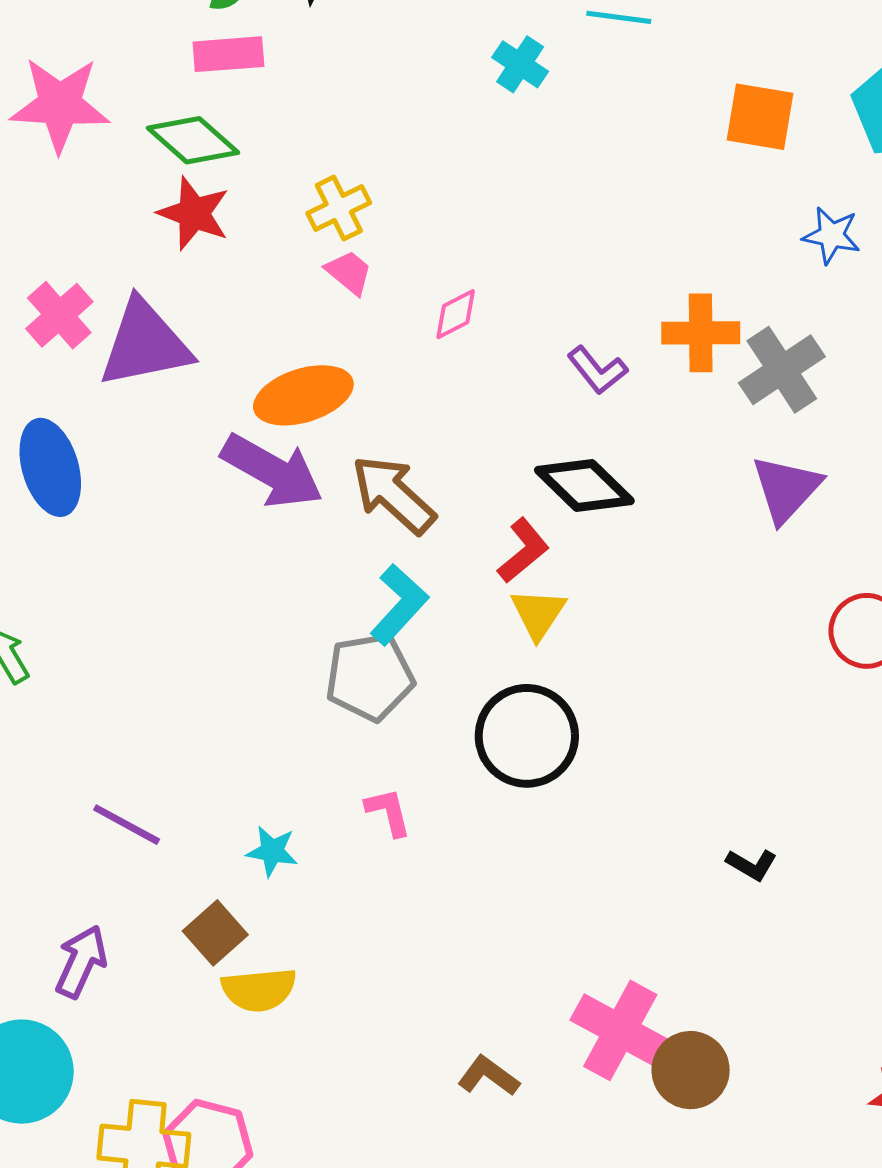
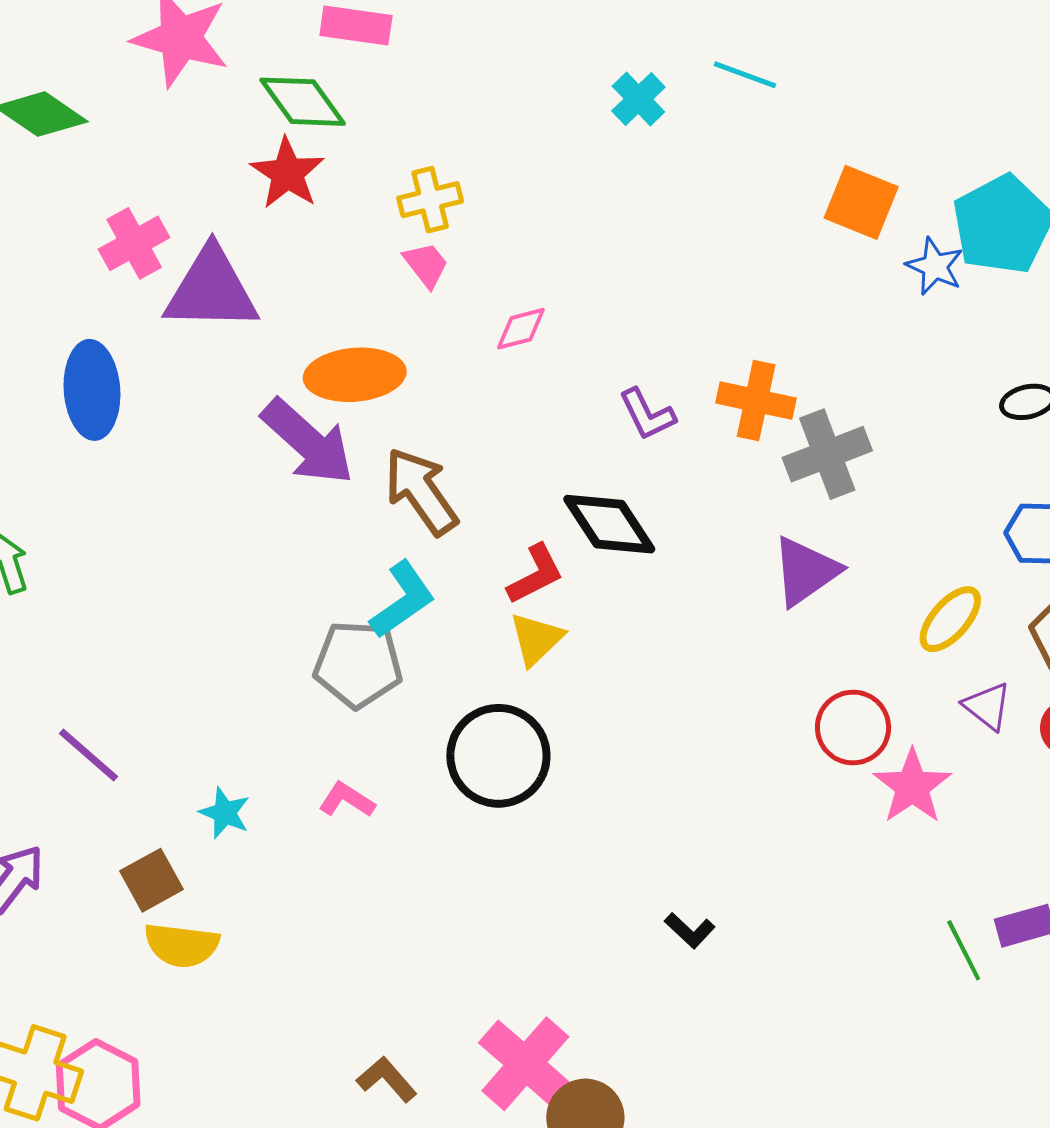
blue star: (831, 235) -> (935, 266), moved
pink L-shape: (388, 812) -> (347, 800), turned -56

